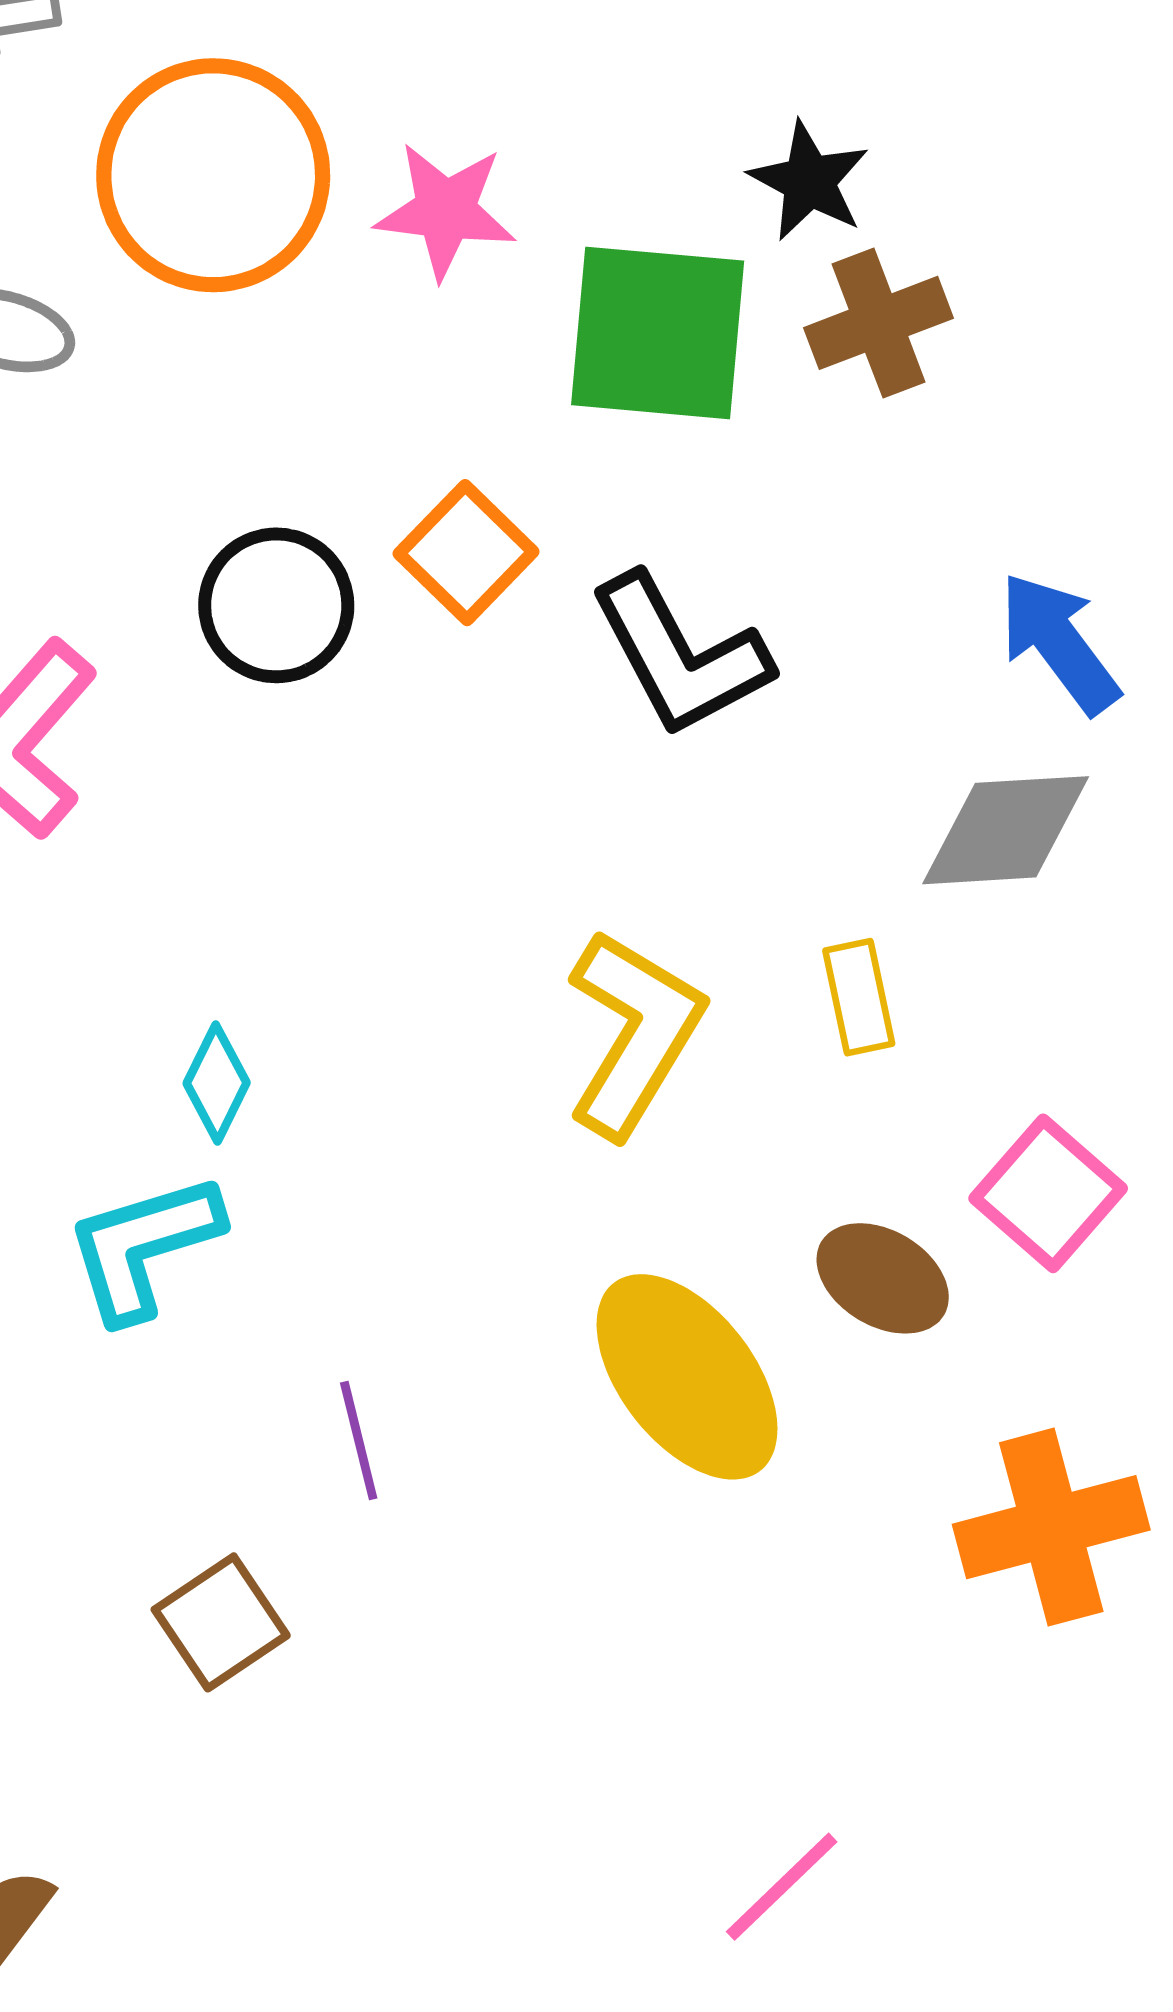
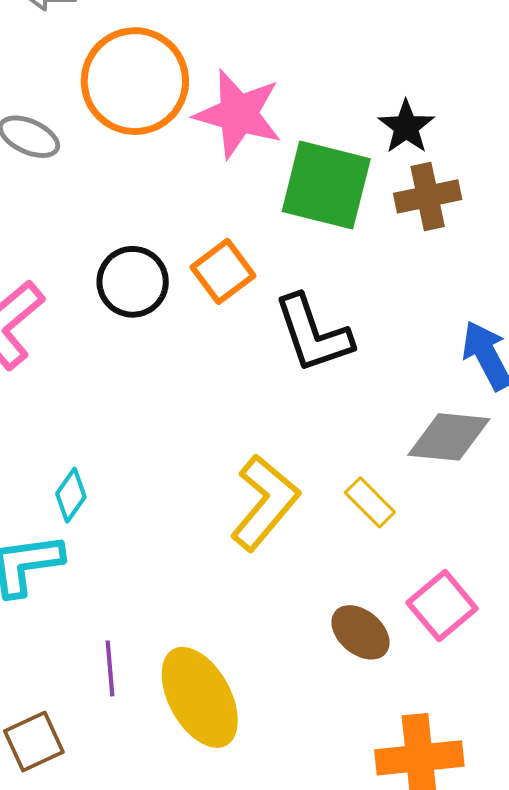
pink star: (446, 211) -> (238, 114), size x1.4
yellow rectangle: (859, 997) -> (370, 502), turned -42
yellow ellipse: (687, 1377) -> (200, 697), moved

